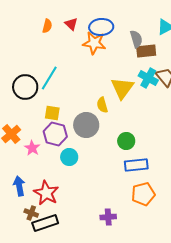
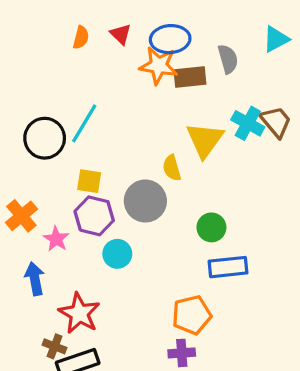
brown rectangle: (146, 51) -> (190, 77), moved
blue arrow: (19, 186) -> (35, 279), moved
orange pentagon: (143, 194) -> (192, 315), moved

